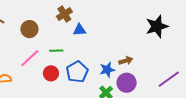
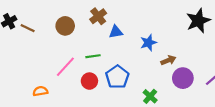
brown circle: (29, 29) -> (65, 26), moved
blue star: (107, 70) -> (148, 43), moved
purple circle: (127, 83) -> (183, 78), moved

